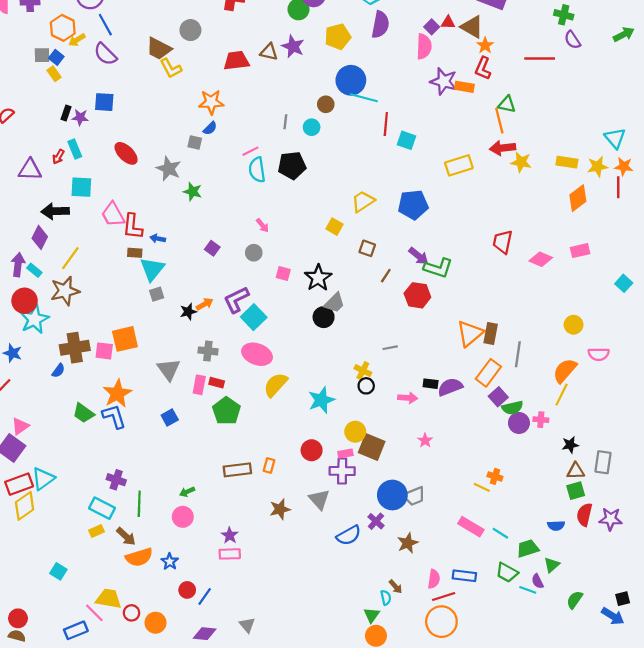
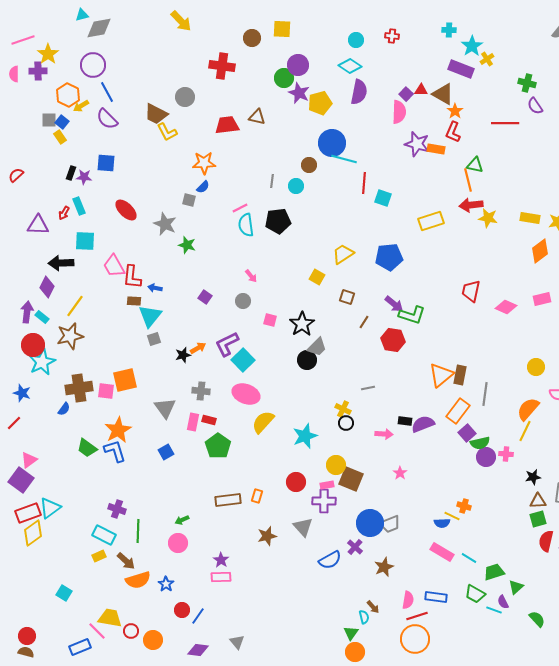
purple star: (293, 46) -> (299, 93), moved
blue semicircle: (556, 526) -> (442, 523), moved
green semicircle: (575, 600) -> (537, 619), turned 102

